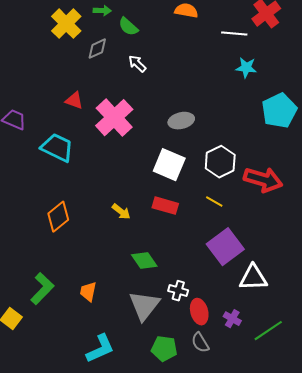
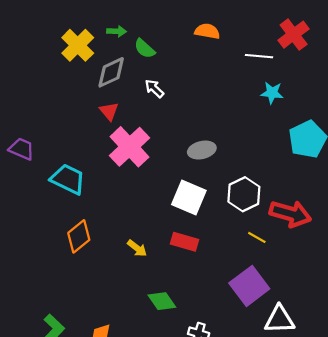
gray diamond: (97, 49) -> (111, 72), size x1.4
red triangle: (74, 101) -> (109, 111), moved, turned 30
yellow line: (214, 202) -> (257, 237), moved
orange diamond: (58, 217) -> (79, 236), moved

